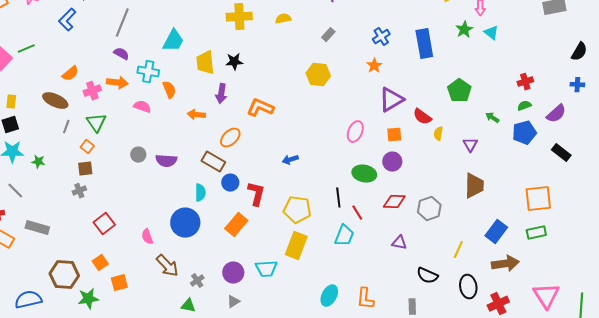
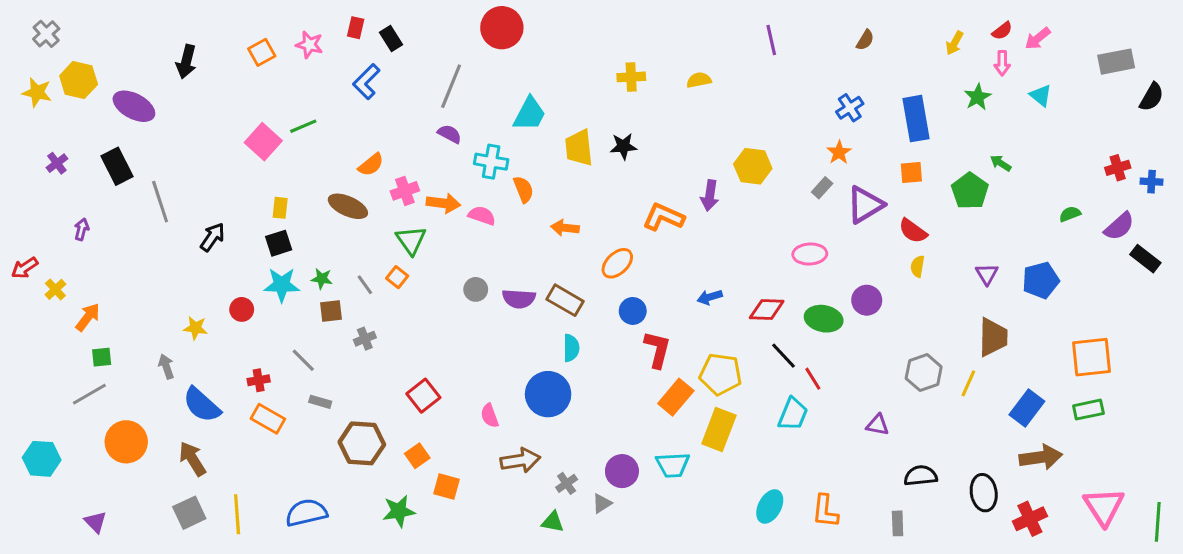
yellow cross: (239, 17) -> (631, 77), size x0.7
cyan triangle: (491, 33) -> (1041, 95), moved
gray rectangle: (328, 35) -> (822, 188), moved
black semicircle: (579, 52) -> (1152, 97), moved
red cross: (525, 82) -> (1118, 168), moved
orange arrow: (117, 83) -> (443, 203), moved
purple arrow: (221, 94) -> (710, 196), moved
green arrow: (492, 118) -> (1001, 163), moved
gray line: (66, 127) -> (365, 285), moved, turned -56
pink ellipse: (355, 132) -> (810, 254), turned 65
blue pentagon: (524, 133) -> (1041, 280), moved
yellow semicircle: (438, 134) -> (918, 266), moved
orange square: (394, 135) -> (911, 172), moved
black rectangle: (561, 153) -> (1145, 259), moved
green star: (38, 162) -> (322, 279), moved
brown rectangle: (213, 162) -> (565, 300), moved
brown square: (85, 169) -> (331, 311), moved
blue circle: (230, 183) -> (633, 311), moved
gray line: (15, 191) -> (303, 360), moved
gray cross: (79, 191) -> (365, 339), moved
black line: (338, 198) -> (784, 356), turned -36
red diamond: (394, 202) -> (767, 309), moved
orange rectangle: (236, 225) -> (676, 397), moved
gray rectangle: (37, 228) -> (320, 402), size x0.6
yellow line: (458, 250) -> (968, 383), moved
brown arrow: (167, 266) -> (520, 460), turned -55
brown hexagon: (64, 275) -> (362, 443), moved
black semicircle: (427, 276) -> (921, 476), turned 150
orange square: (119, 283) -> (446, 486), turned 30
gray triangle: (233, 302) -> (602, 503), moved

